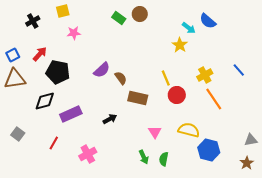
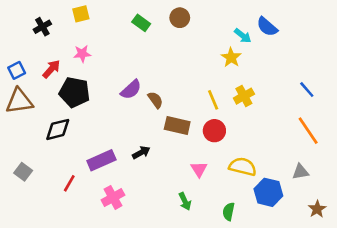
green rectangle: (119, 18) -> (141, 23), moved
pink star: (74, 33) -> (82, 54), moved
yellow cross: (205, 75) -> (244, 96), moved
red circle: (177, 95) -> (214, 131), moved
orange line: (214, 99) -> (308, 131), moved
purple rectangle: (71, 114) -> (101, 160), moved
gray triangle: (251, 140) -> (300, 172), moved
green semicircle: (164, 159) -> (229, 212), moved

